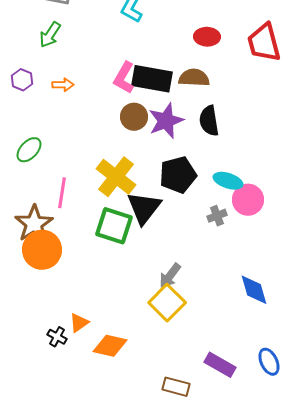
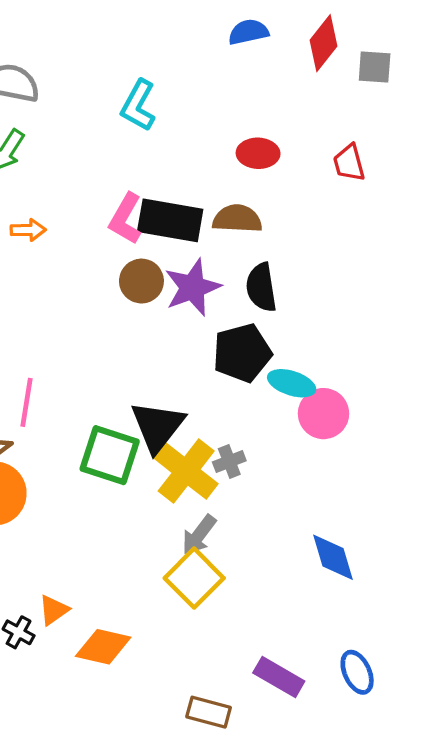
red trapezoid: (264, 43) -> (349, 163), size x0.6
black pentagon: (178, 175) -> (242, 353), moved
yellow cross: (116, 177) -> (186, 471), moved
gray cross: (217, 216) -> (229, 461), moved

